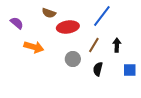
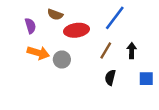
purple semicircle: (17, 23) -> (30, 26), moved, turned 32
gray circle: (73, 59) -> (62, 60), moved

